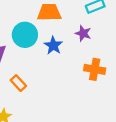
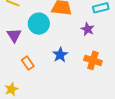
blue star: (53, 45) -> (60, 55), moved

